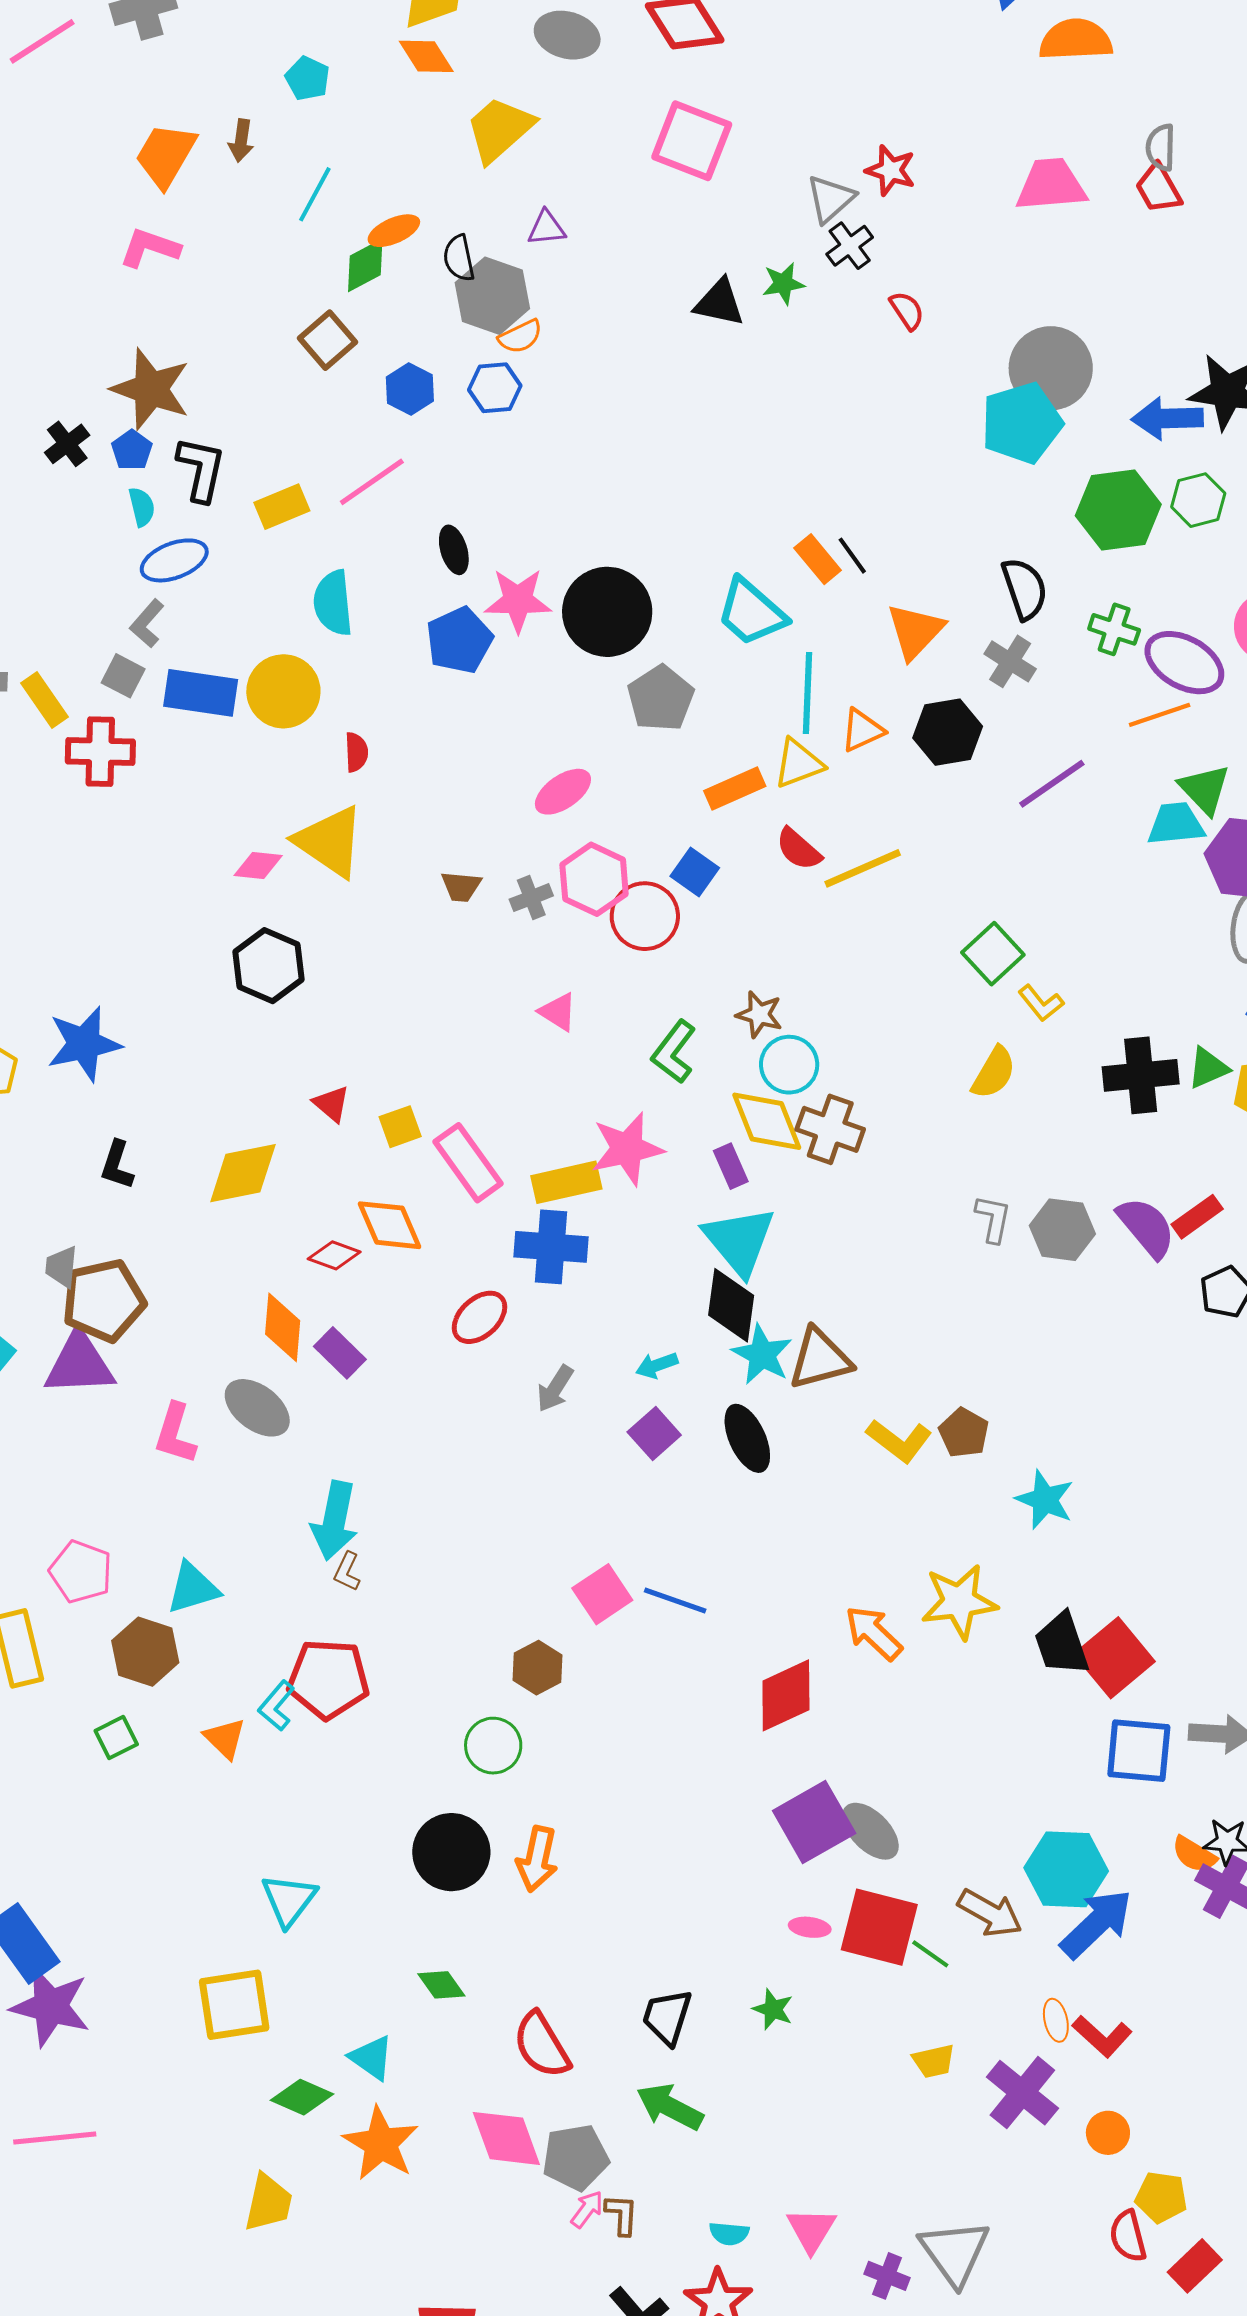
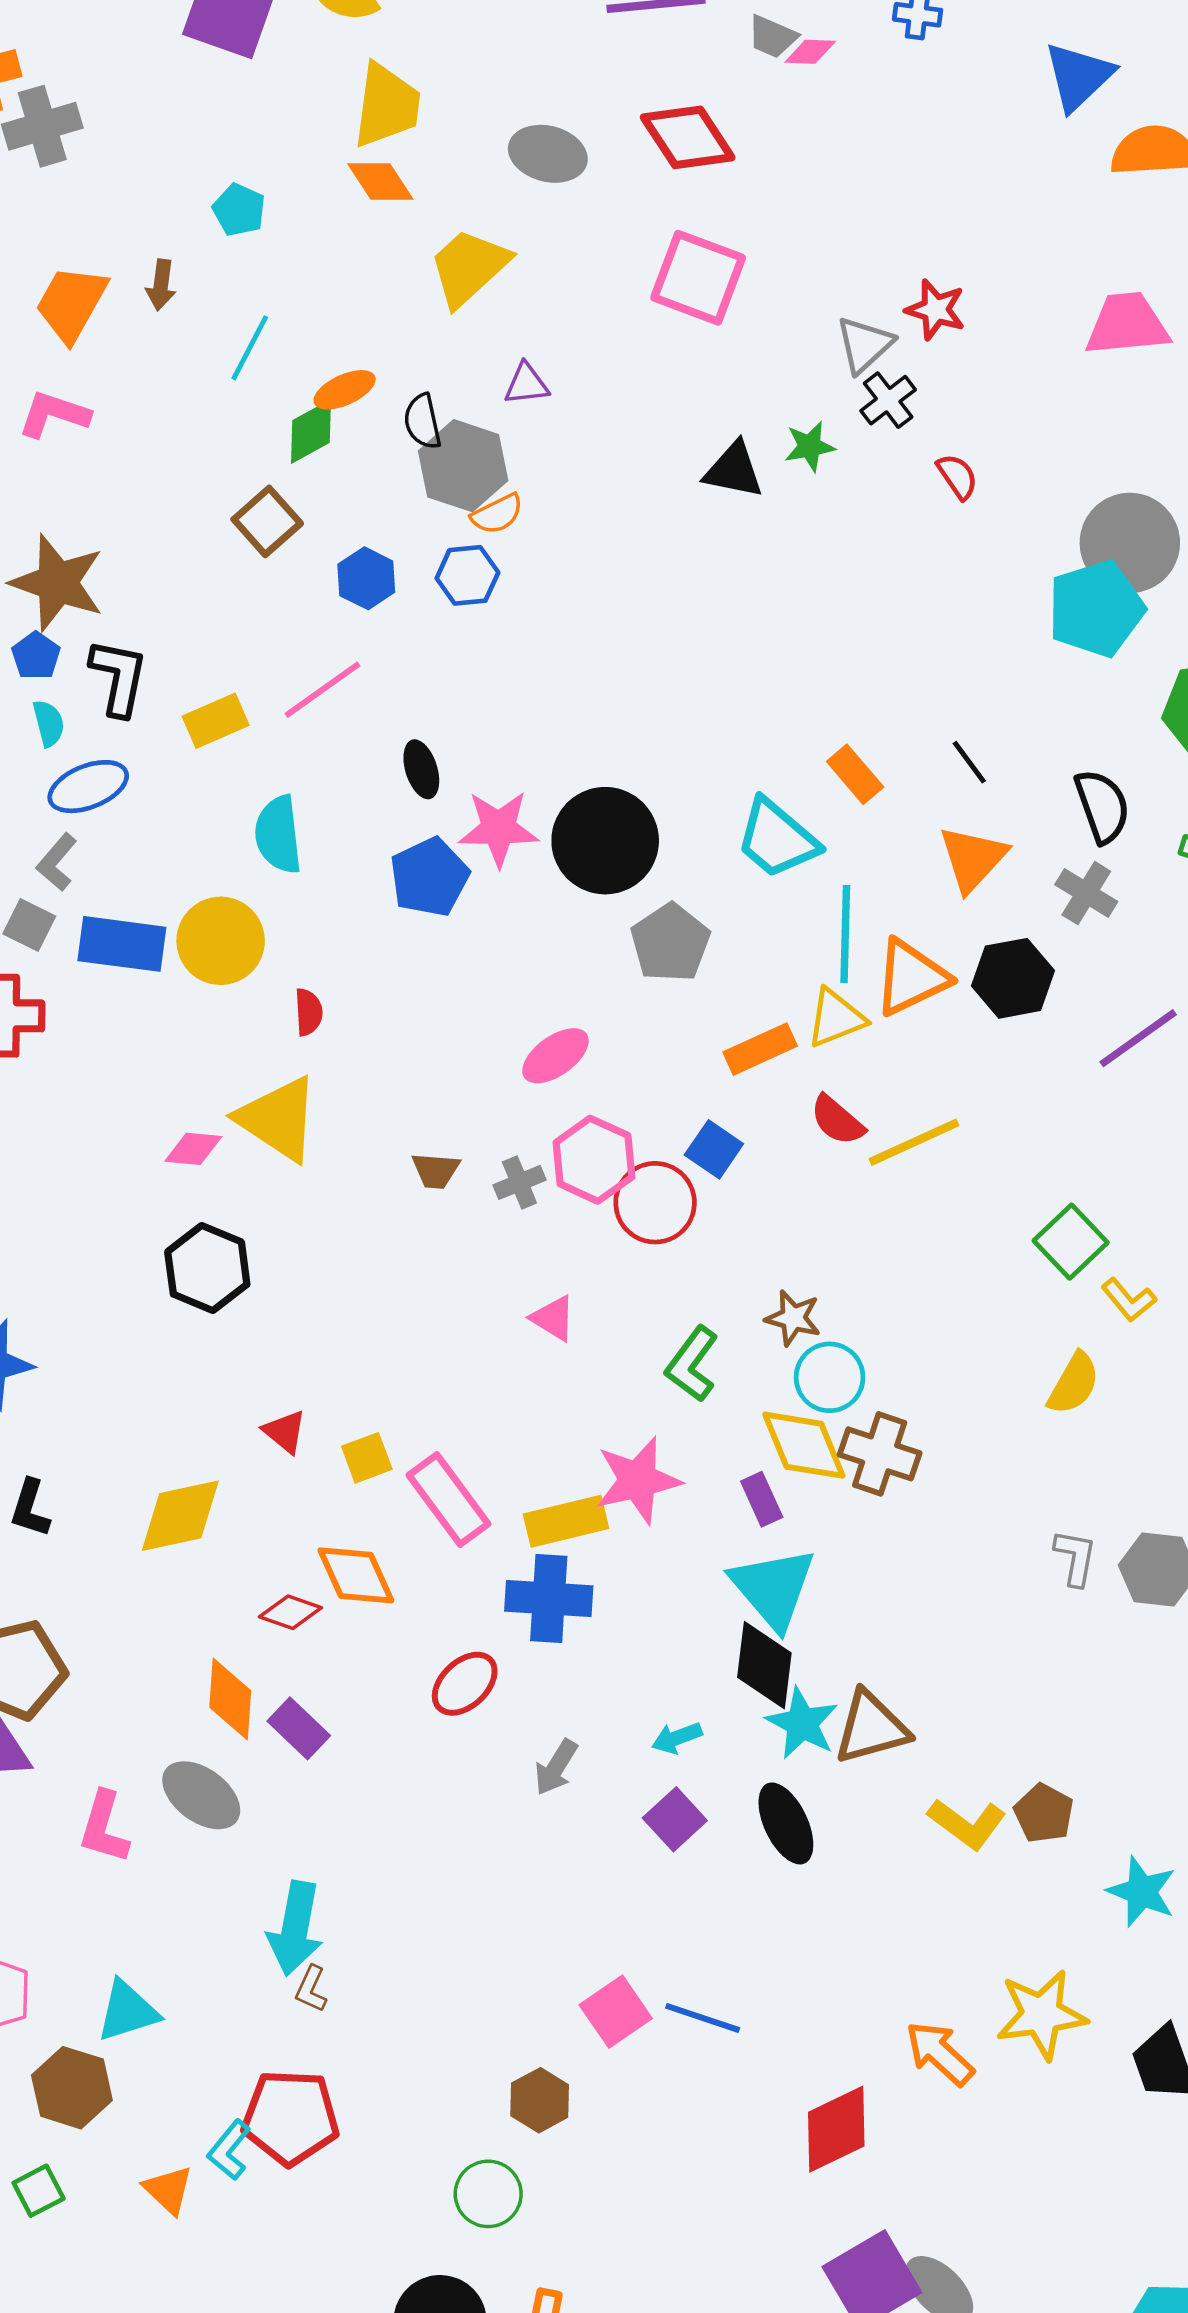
black line: (852, 556) -> (969, 762), moved
orange triangle: (862, 730) -> (911, 977), size x1.5

